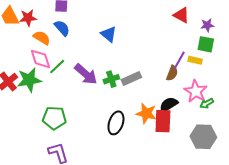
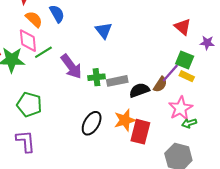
green square: (206, 44) -> (185, 60), moved
black semicircle: (169, 105) -> (139, 90), moved
orange star: (146, 113) -> (125, 120), turned 30

